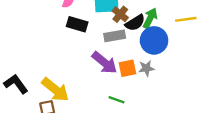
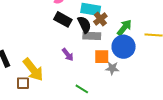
black semicircle: (135, 23) -> (84, 25), moved, turned -96
purple arrow: (105, 63) -> (68, 55), moved, size x0.6
orange square: (127, 68) -> (102, 57), moved

